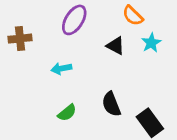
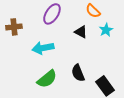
cyan arrow: (61, 69) -> (43, 48), size x1.5
green semicircle: (67, 113) -> (47, 79), size x1.5

